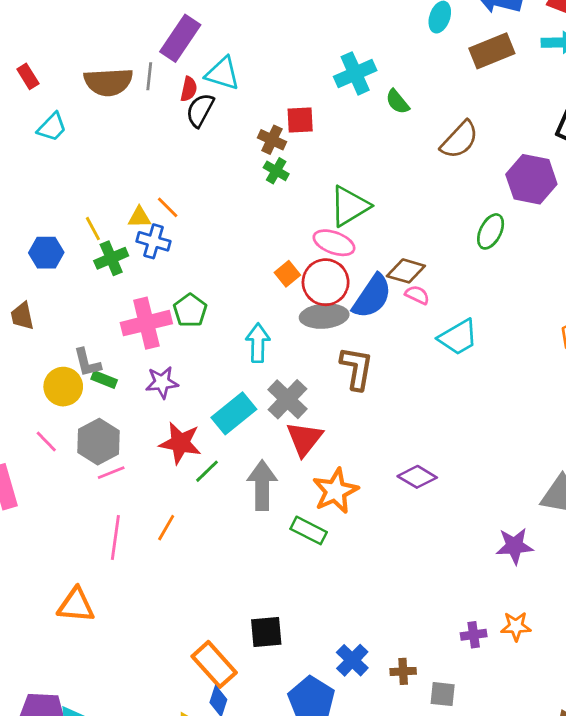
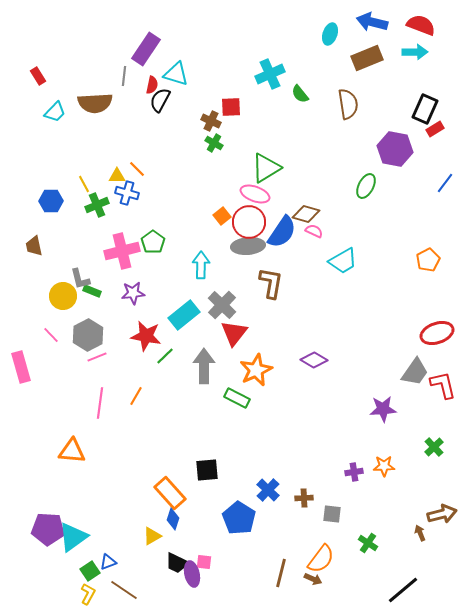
brown semicircle: (108, 82) -> (95, 103), moved
brown semicircle: (460, 140) -> (348, 104), moved, turned -52

